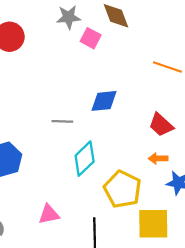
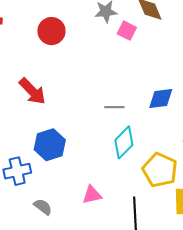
blue diamond: (104, 101) -> (161, 99), moved
gray line: (62, 121) -> (114, 107), moved

